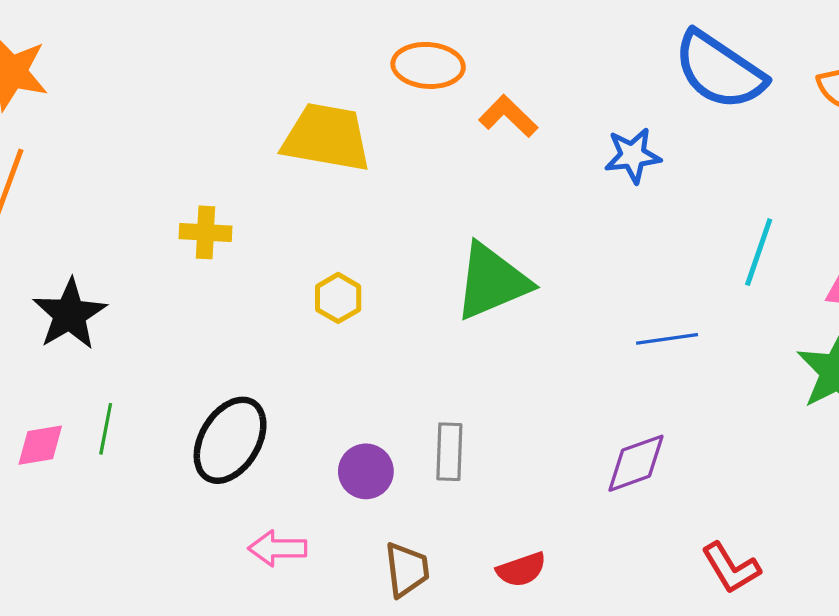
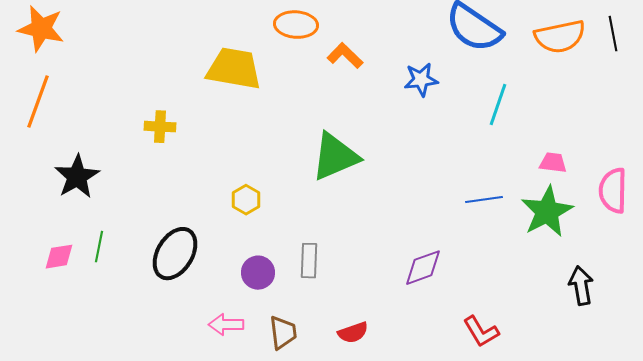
cyan line: (759, 252) -> (498, 105), moved
yellow hexagon: (338, 298) -> (246, 200), moved
blue line: (667, 339) -> (484, 200), moved
pink arrow: (277, 548) -> (226, 325), moved

